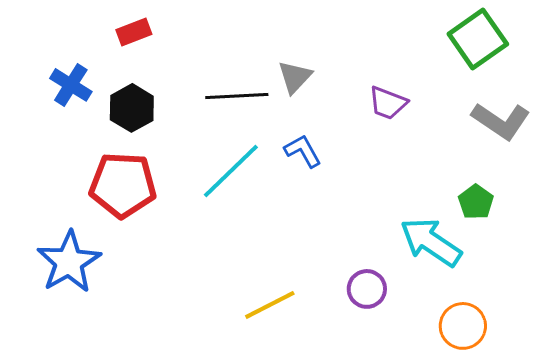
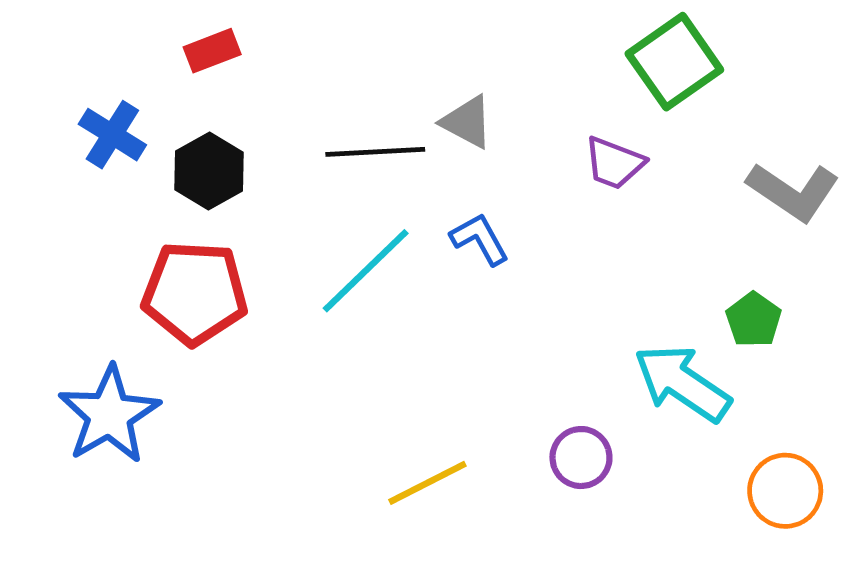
green square: (478, 39) -> (674, 62), moved
gray triangle: (295, 77) -> (467, 122), turned -45
orange circle: (463, 326) -> (785, 491), moved

